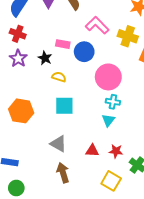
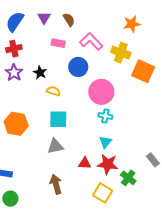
red cross: (18, 34) -> (14, 49), turned -35
pink rectangle: (63, 44) -> (58, 43), moved
cyan triangle: (108, 120) -> (105, 142), moved
gray triangle: (58, 144) -> (55, 146), moved, turned -42
red star: (116, 151) -> (108, 164), size x1.5

